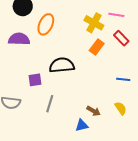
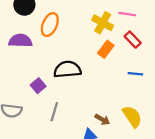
blue line: (123, 79) -> (135, 74), moved
purple square: (35, 80) -> (38, 86), turned -32
yellow semicircle: (121, 108) -> (132, 117), size x1.5

